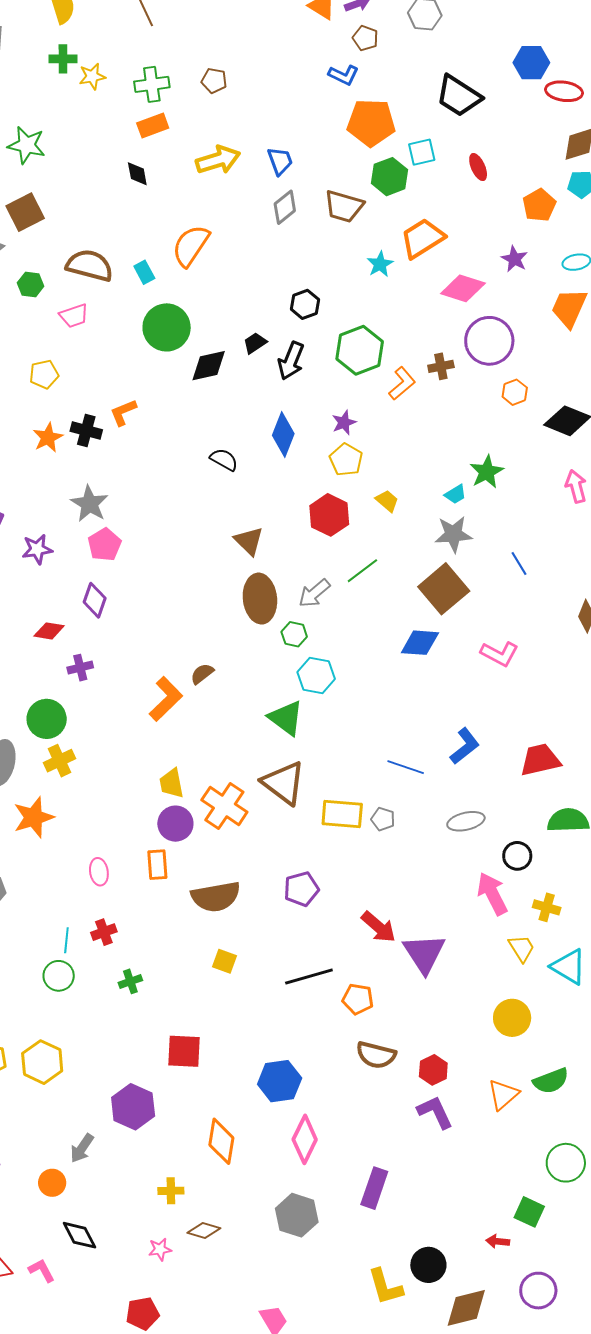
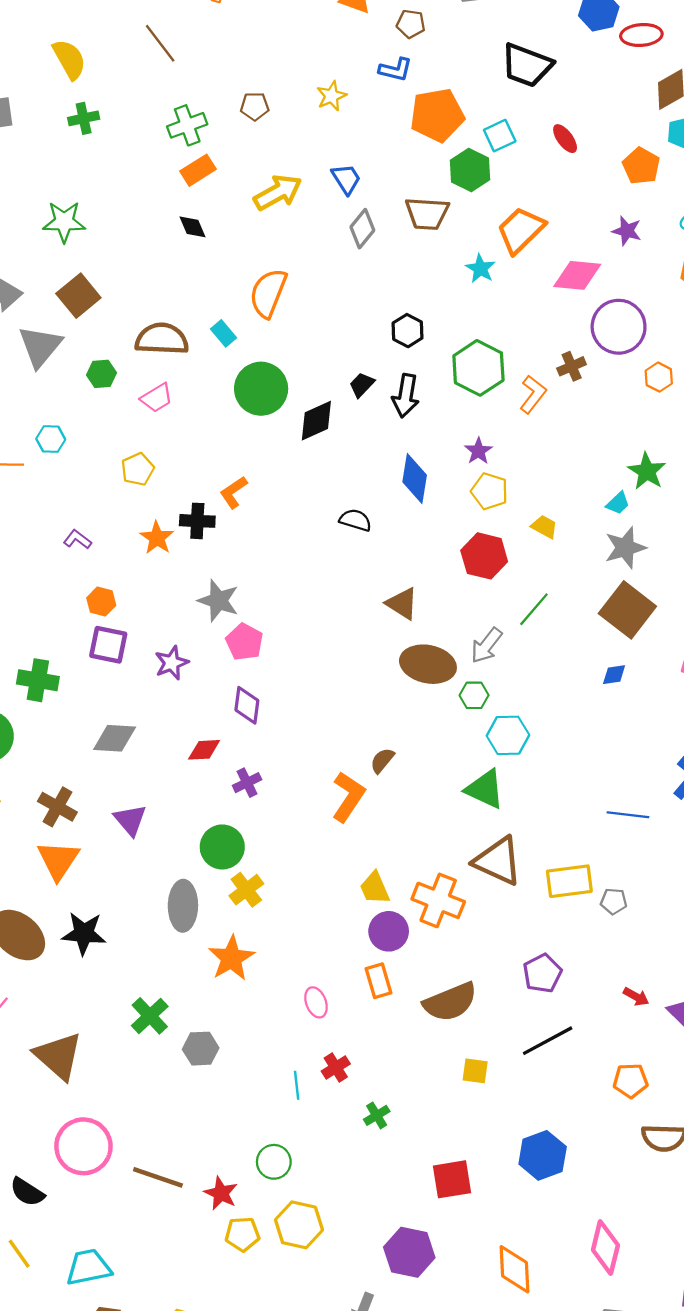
yellow star: (92, 76) -> (332, 96), moved
brown ellipse: (260, 599) -> (428, 664), turned -60
blue diamond: (420, 643) -> (614, 675), size x0.6
gray pentagon: (383, 819) -> (614, 901), moved
red arrow: (378, 927) -> (636, 997), size x0.6
green circle: (59, 976) -> (274, 1162), moved
black line: (309, 976) -> (548, 1041), moved
blue hexagon: (280, 1081) -> (543, 1155), moved

